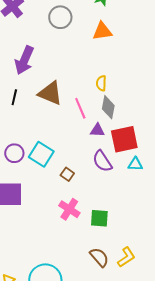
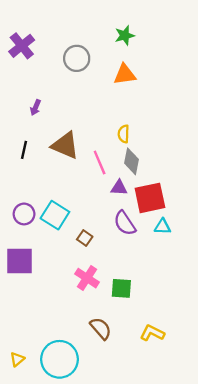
purple arrow: (24, 60) -> (35, 108), size x0.5
brown semicircle: (99, 257) -> (101, 328), moved
yellow L-shape: (126, 257) -> (152, 333), turned -120

